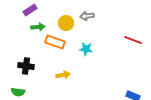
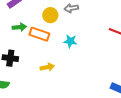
green arrow: (38, 27) -> (19, 27), moved

